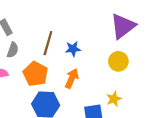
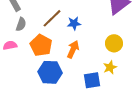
brown line: (48, 43) -> (52, 18), turned 30
yellow circle: (118, 61) -> (114, 43), moved

